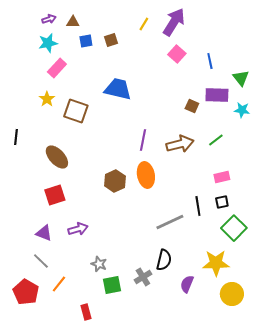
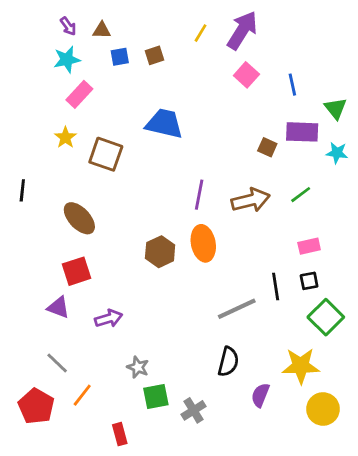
purple arrow: (49, 19) -> (68, 26), turned 72
purple triangle: (44, 233) -> (58, 307), moved
gray cross: (143, 277) -> (194, 410), moved

